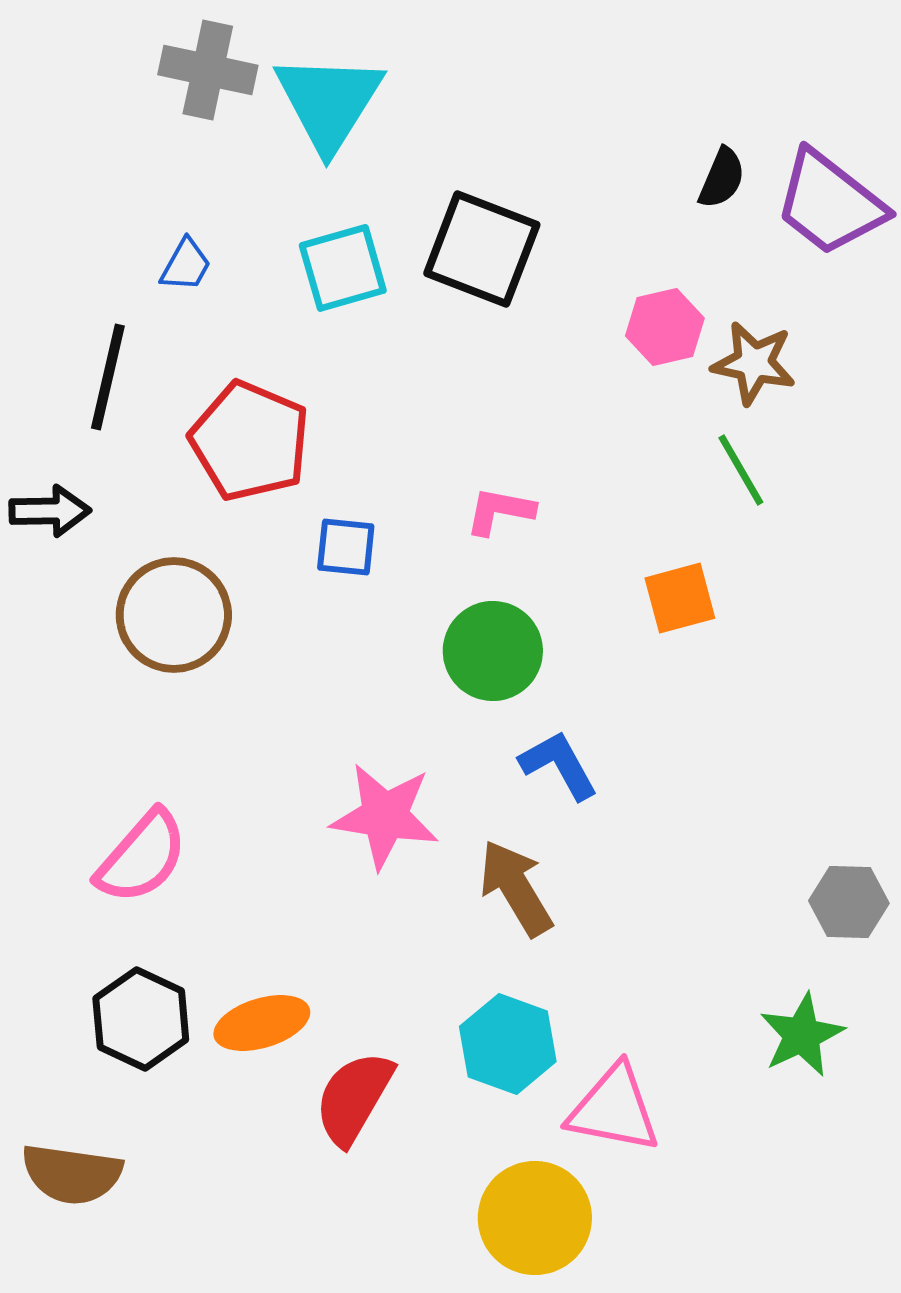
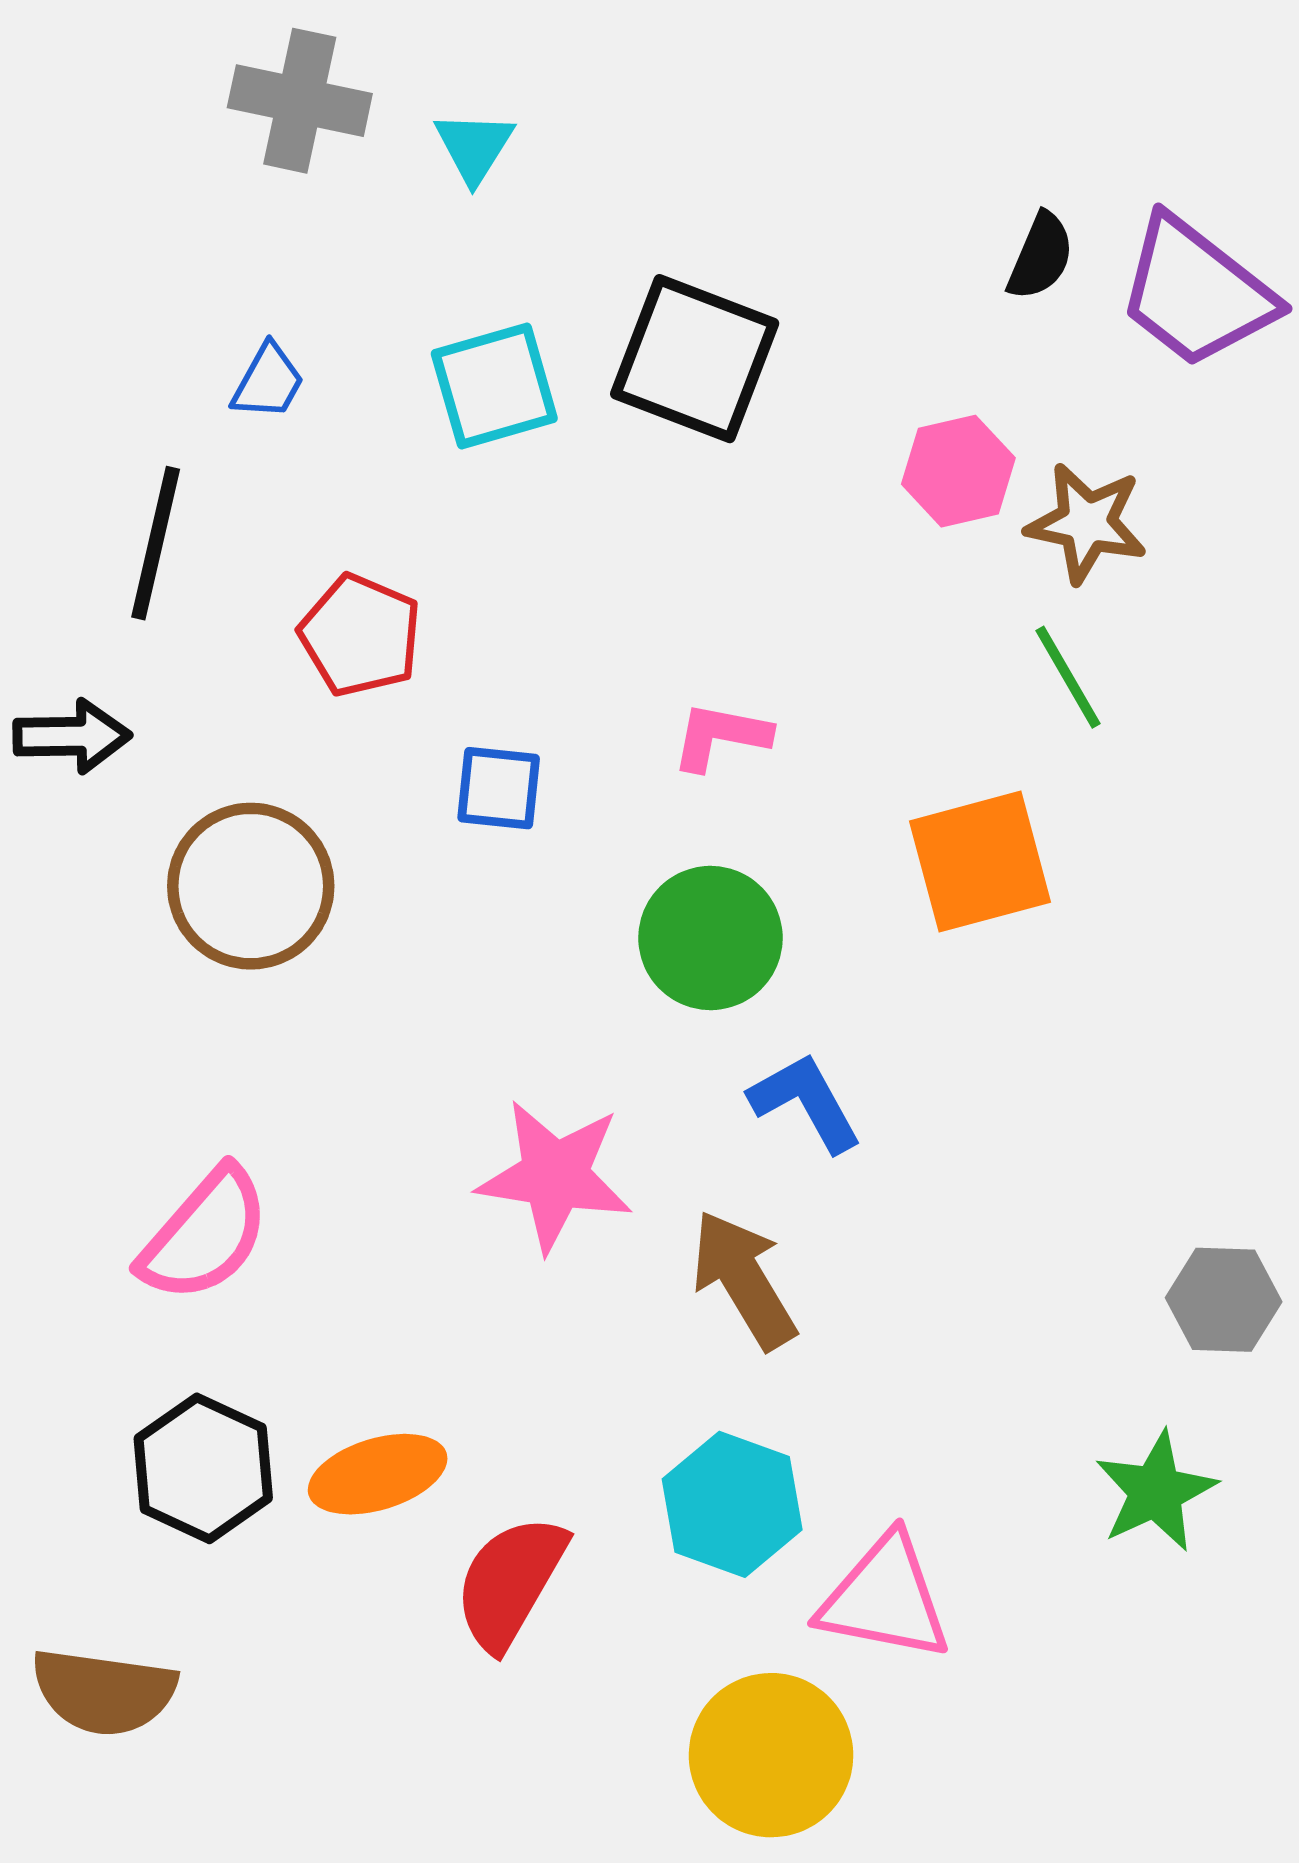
cyan triangle: (329, 102) -> (474, 147), size x0.5
red pentagon: (250, 441) -> (360, 635), size x0.7
orange square: (680, 598) -> (980, 862), size x1.4

